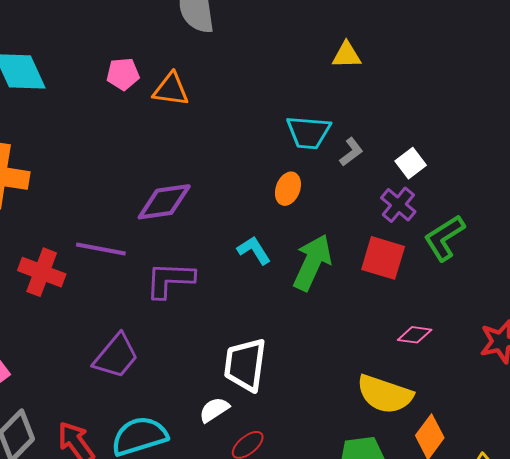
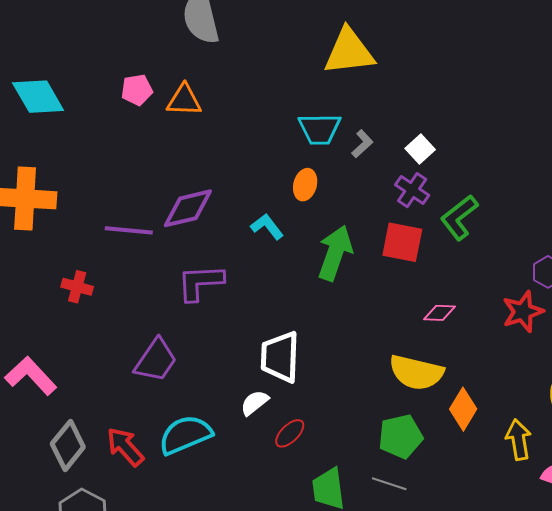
yellow triangle: (347, 55) -> (349, 52), size x1.8
purple line: (101, 249) -> (129, 230), moved
cyan L-shape: (254, 250) -> (267, 227), moved
red cross: (42, 272) -> (77, 287), size x0.7

